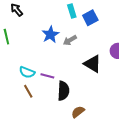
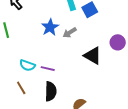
brown line: (28, 91) -> (21, 88), moved
black semicircle: (63, 91) -> (51, 91), moved

